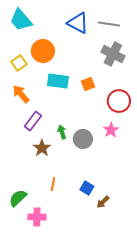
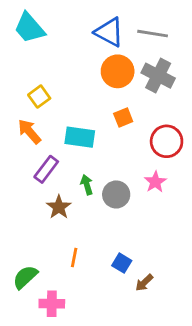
orange circle: (43, 51) -> (118, 71), moved
yellow square: (19, 63) -> (39, 97), moved
cyan rectangle: (58, 81) -> (80, 137), moved

